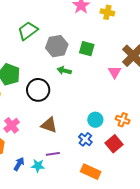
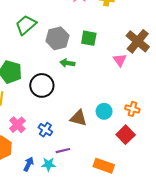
brown triangle: (49, 125) -> (79, 118), moved
blue cross: (85, 139) -> (45, 130), moved

